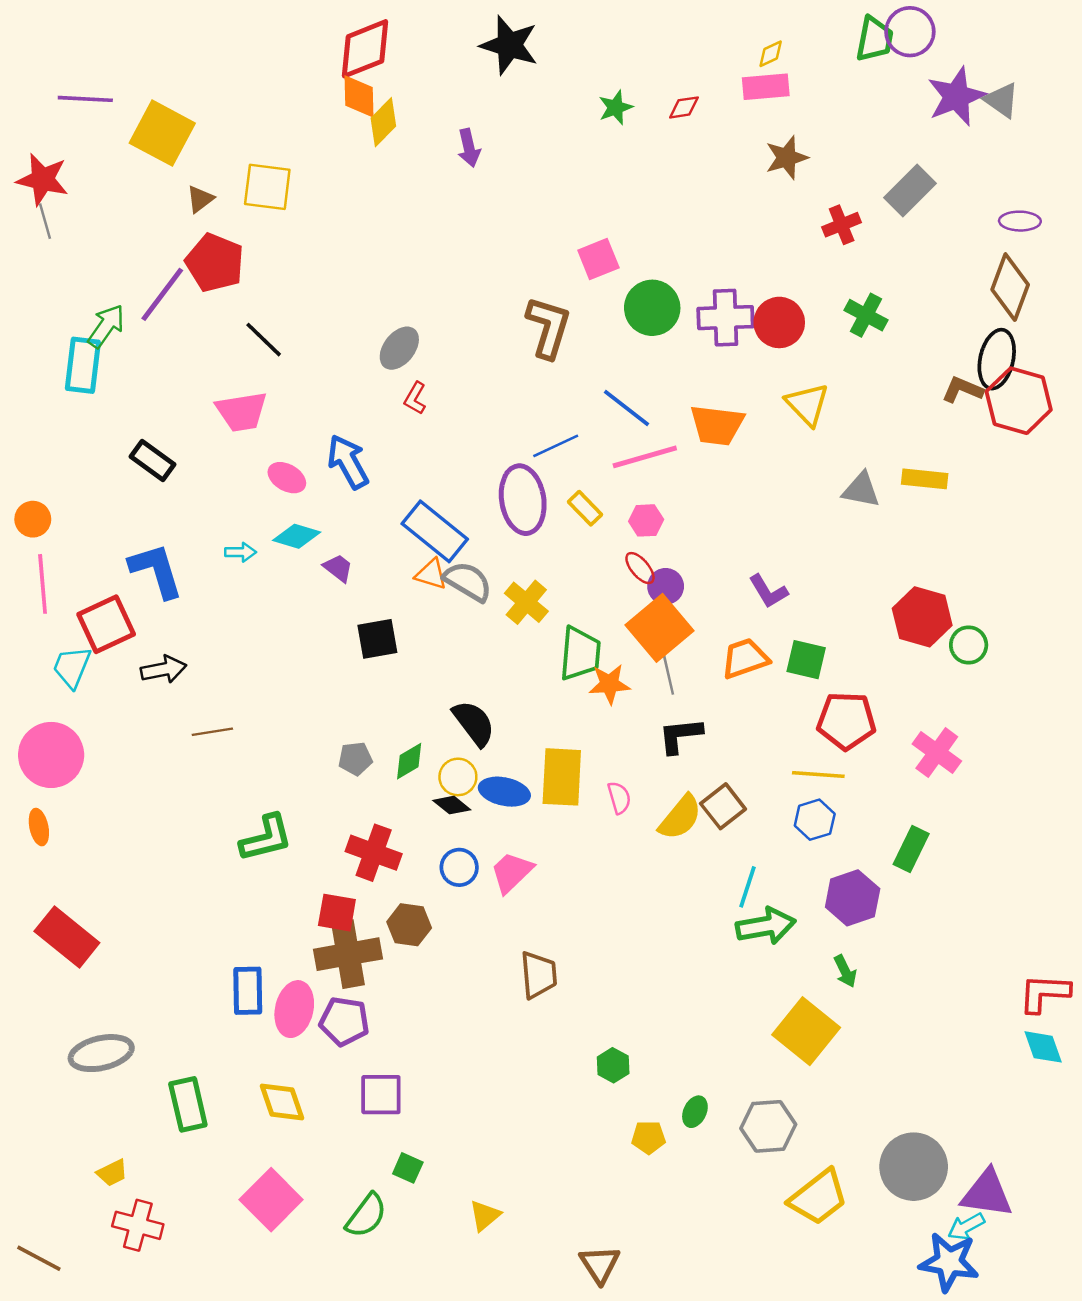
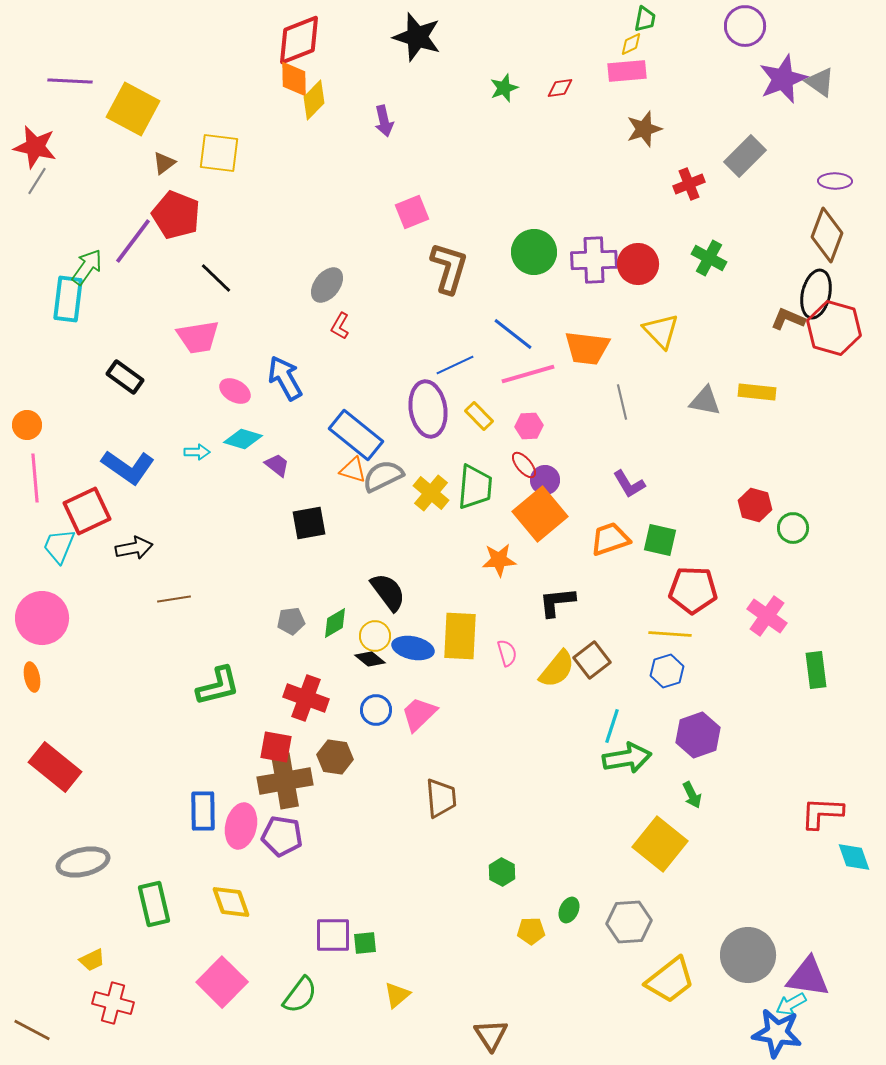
green trapezoid: (875, 39) -> (645, 19), moved, size x0.7
gray line: (45, 221) -> (37, 181), turned 48
pink square: (598, 259) -> (412, 212), moved
blue L-shape: (156, 570) -> (128, 467), turned 142
gray semicircle: (468, 581) -> (383, 476), turned -57
red hexagon: (922, 617) -> (755, 505), size x0.7
green trapezoid: (580, 654) -> (475, 487), moved
gray line: (668, 673) -> (622, 402), moved
green rectangle: (911, 849) -> (816, 670), moved, turned -33
red L-shape: (1044, 993) -> (822, 813), moved
purple square: (381, 1095) -> (333, 935), moved
green square: (408, 1168) -> (365, 943), moved, turned -30

